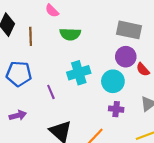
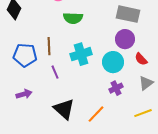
brown line: (31, 36) -> (49, 46), moved
red semicircle: (143, 70) -> (141, 59), moved
purple cross: (116, 109) -> (116, 88), turned -32

